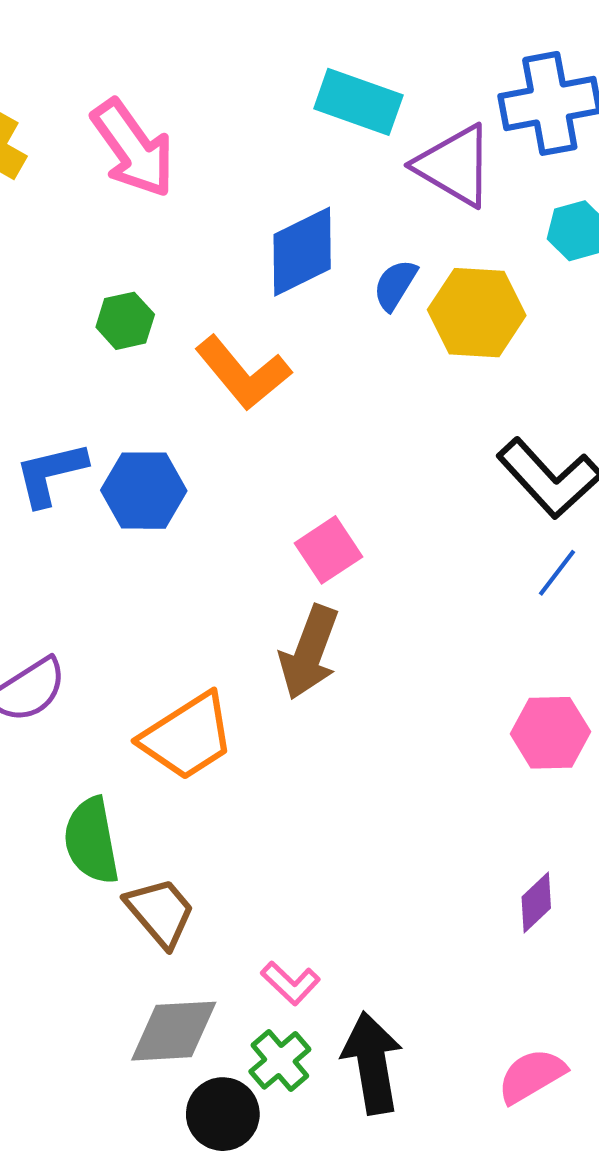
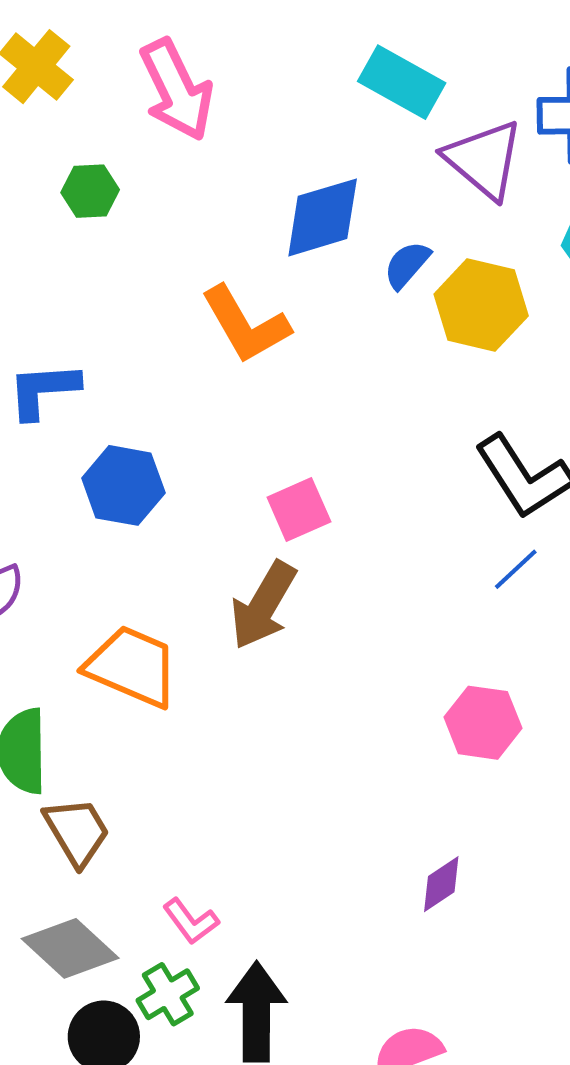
green hexagon: (125, 321) -> (90, 191), moved
blue hexagon: (144, 491) -> (123, 485), moved
orange trapezoid: (187, 737) -> (132, 666), turned -134
gray diamond: (174, 1031) -> (70, 948), turned 36

